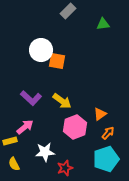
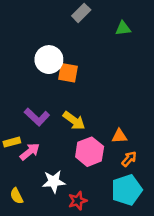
orange triangle: (100, 114) -> (119, 136), turned 32
yellow rectangle: (10, 141) -> (12, 142), moved

